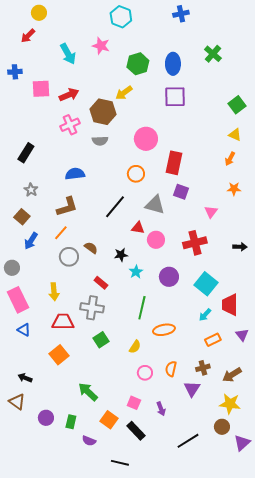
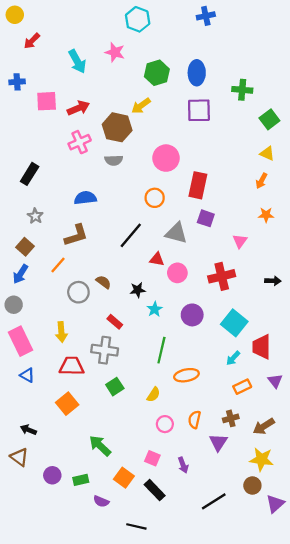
yellow circle: (39, 13) -> (15, 15), moved
green cross: (213, 54) -> (242, 90), moved, turned -36
orange line: (61, 233) -> (58, 265), moved
blue arrow: (31, 241) -> (20, 274), moved
green rectangle: (71, 422) -> (81, 480), turned 64

